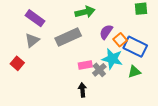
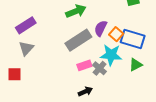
purple rectangle: (35, 18) -> (26, 25), turned -60
gray rectangle: (68, 37) -> (78, 40), moved
red square: (17, 63) -> (15, 74), turned -32
black arrow: (82, 90) -> (85, 91), turned 80

